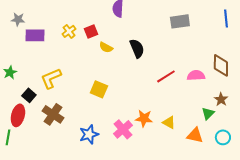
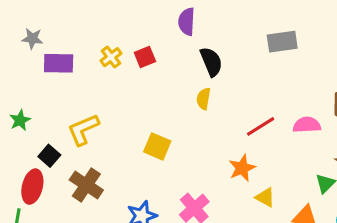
yellow semicircle: (106, 47) -> (204, 99), moved, turned 72
black semicircle: (137, 48) -> (211, 62), moved
orange star: (144, 118) -> (242, 168), moved, turned -30

